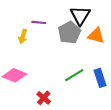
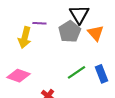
yellow arrow: (23, 36) -> (25, 37), size x1.5
orange triangle: (96, 36) -> (96, 33), turned 36

